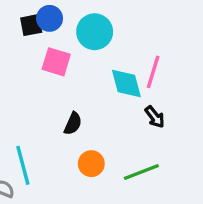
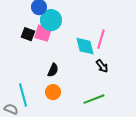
black square: (31, 25) -> (28, 34), moved, turned 32
cyan circle: (95, 32) -> (51, 20), moved
orange circle: (91, 164) -> (53, 92), moved

